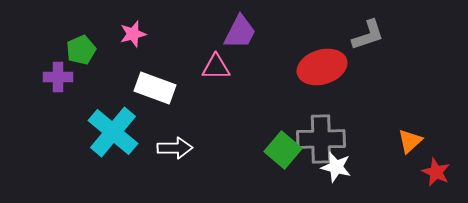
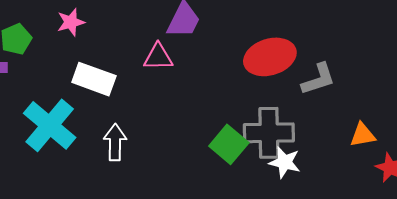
gray L-shape: (368, 35) -> (318, 79), moved
orange triangle: (410, 141) -> (363, 135), turned 32
white arrow: (175, 148) -> (115, 142), turned -88

